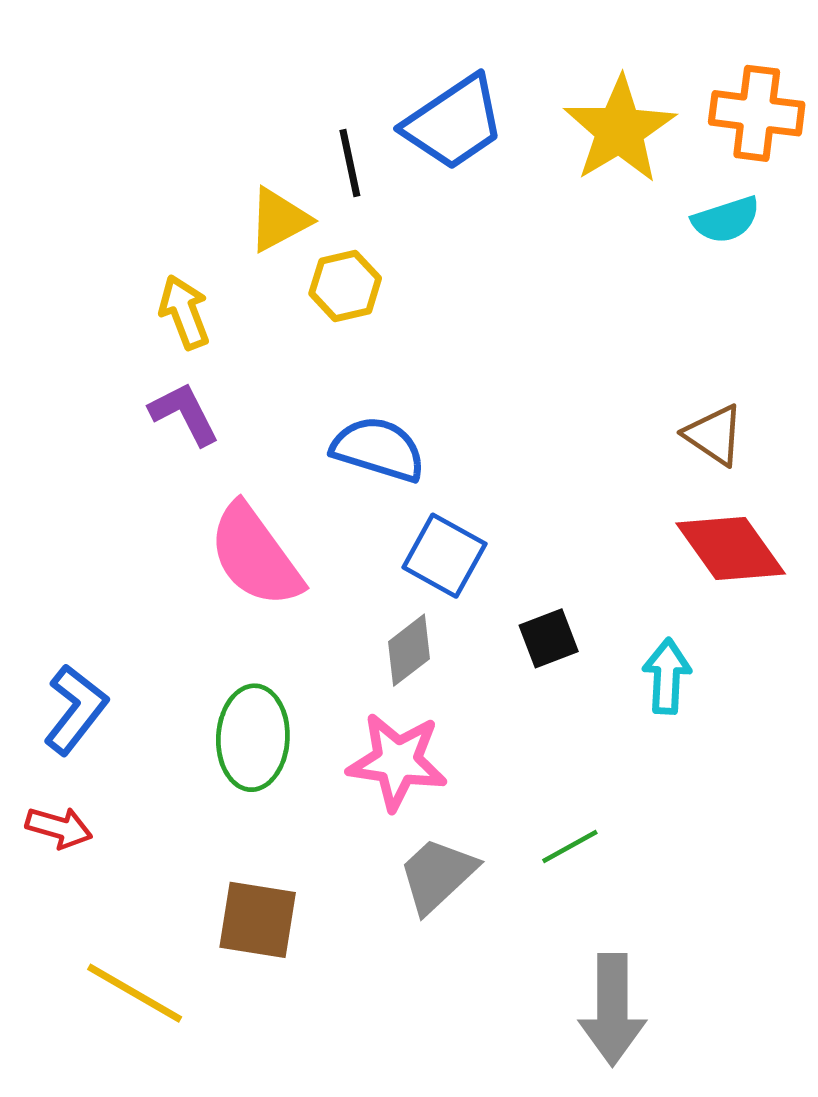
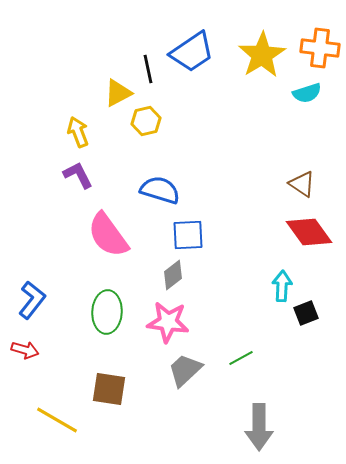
blue square: (444, 556) -> (188, 235), turned -32
black square: (549, 638) -> (306, 313), moved

